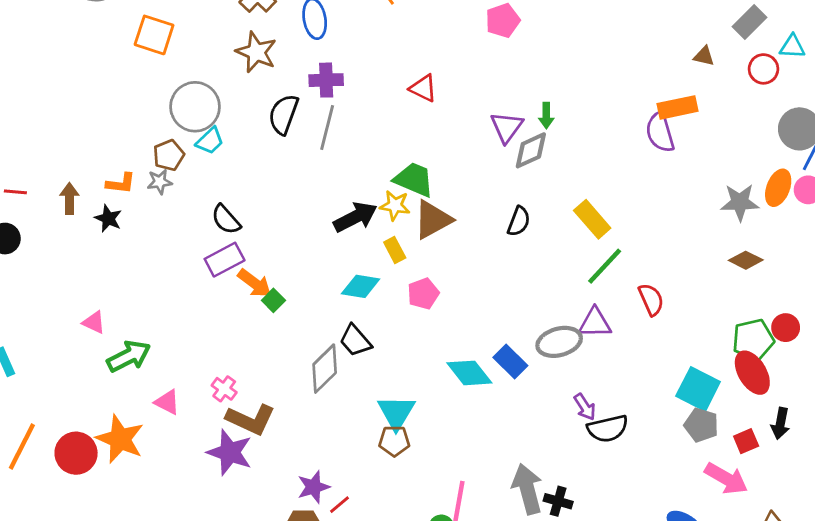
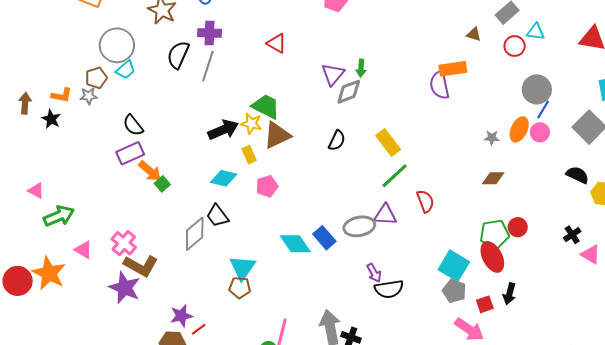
gray star: (740, 202) -> (492, 138), size x0.6
brown diamond: (746, 260) -> (493, 178), turned -30
pink cross: (224, 389) -> (124, 243), size x1.4

